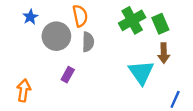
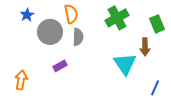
green rectangle: (160, 24) -> (157, 24), moved
purple rectangle: (68, 75) -> (60, 66), turned 32

